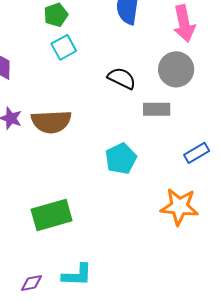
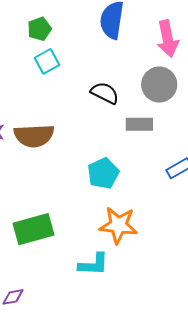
orange star: (179, 207) -> (118, 225), moved
cyan L-shape: (77, 275) -> (93, 264), moved

